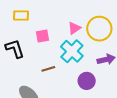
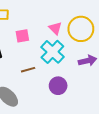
pink triangle: (74, 28) -> (55, 28), turned -40
purple circle: (87, 81) -> (58, 86), moved

